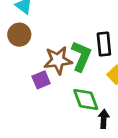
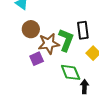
brown circle: (19, 35) -> (31, 29), moved

